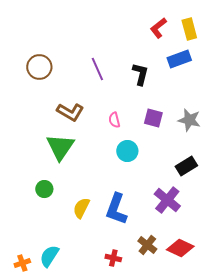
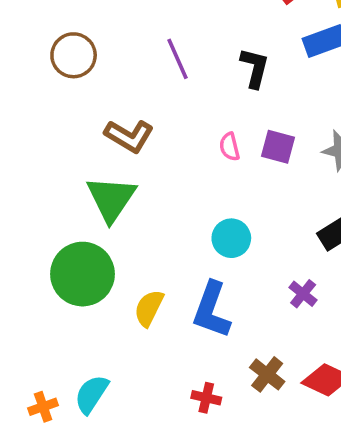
pink semicircle: (114, 120) -> (230, 147), moved
cyan circle: (127, 151) -> (231, 238), moved
green circle: (44, 189) -> (82, 274), size x2.0
purple cross: (167, 200) -> (303, 294), size x0.6

